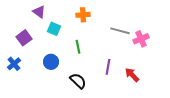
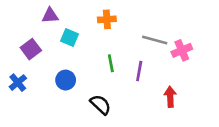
purple triangle: (39, 12) -> (50, 15), turned -40
green line: (78, 47) -> (111, 63), moved
purple line: (108, 67) -> (139, 71), moved
red arrow: (132, 75) -> (170, 97), turned 42

